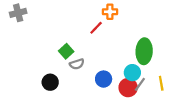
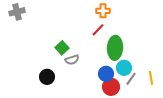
red line: (96, 28) -> (98, 30), moved
green ellipse: (144, 51) -> (115, 48), moved
blue circle: (104, 79) -> (106, 74), moved
red circle: (128, 88) -> (111, 87), moved

